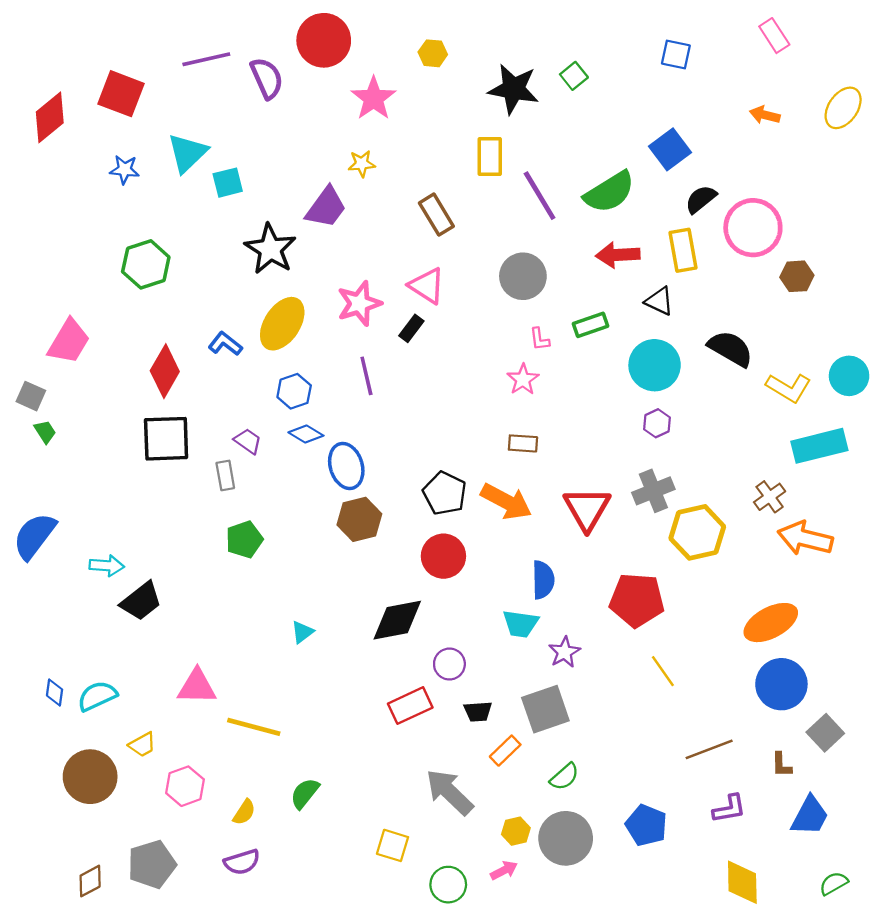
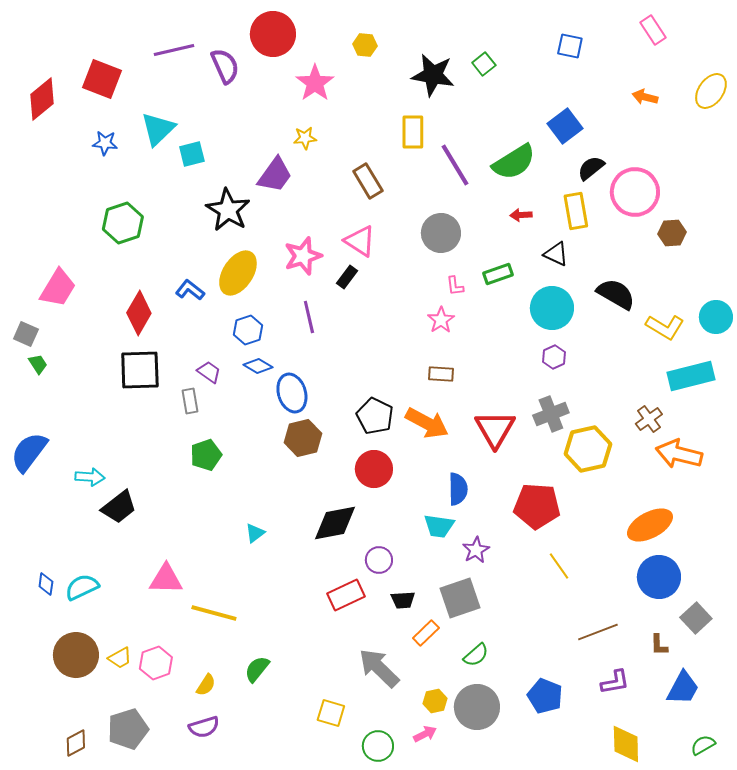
red arrow: (618, 255) -> (521, 215), size x0.6
yellow trapezoid: (142, 745) -> (120, 658), moved

